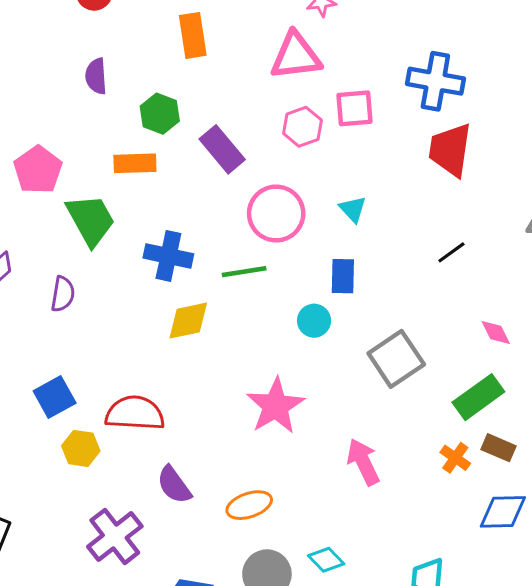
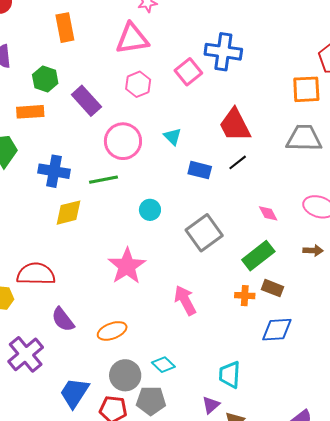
pink square: (354, 108) -> (188, 72), moved, turned -32
red trapezoid: (450, 150) -> (235, 125), moved, turned -33
blue rectangle: (343, 276) -> (200, 170), moved, turned -75
orange cross: (455, 458) -> (245, 296), turned -30

